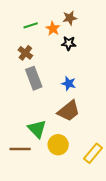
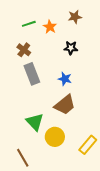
brown star: (70, 18) -> (75, 17), moved
black star: (69, 43) -> (71, 48), moved
brown line: (20, 149) -> (23, 158), moved, turned 60

